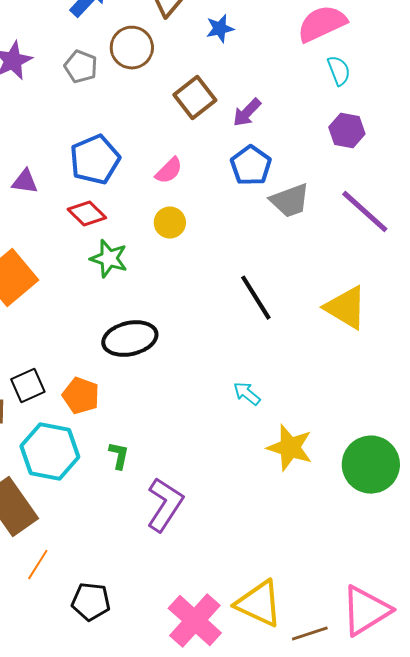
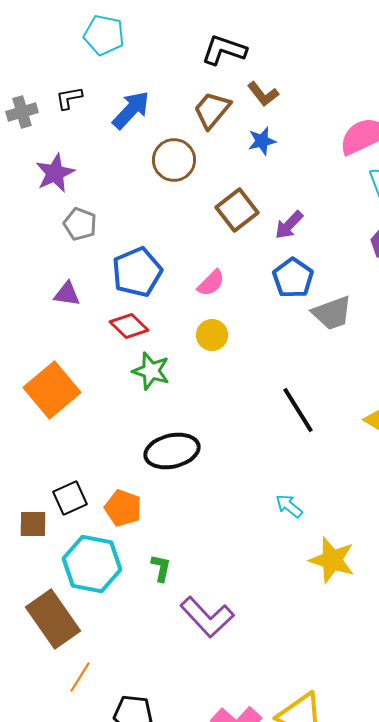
gray pentagon: (81, 67) -> (80, 224), moved
purple L-shape: (165, 505) -> (207, 617), turned 104

